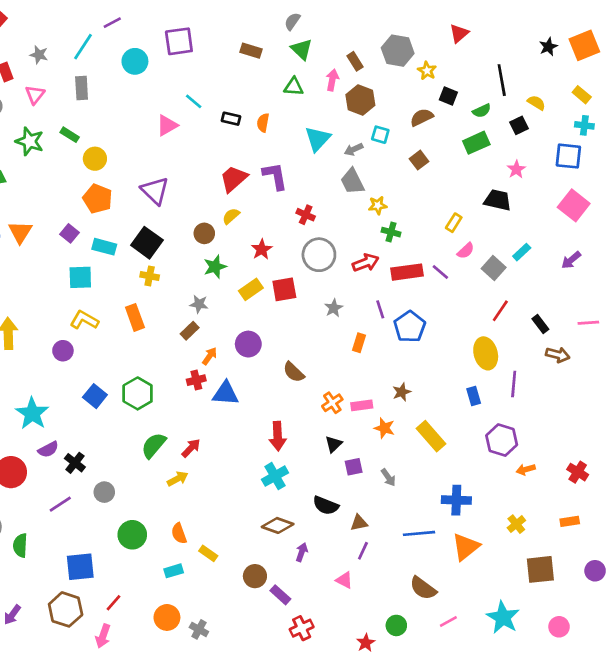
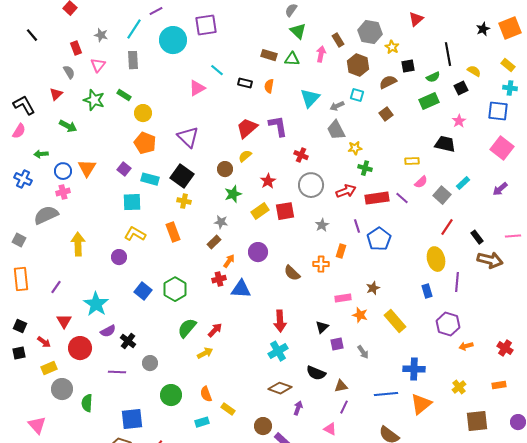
brown rectangle: (251, 51) -> (269, 55), moved
cyan circle: (135, 61) -> (173, 40), size x1.4
black square: (448, 96) -> (408, 66), turned -32
brown hexagon: (360, 100) -> (358, 65), moved
yellow rectangle: (454, 223) -> (412, 161), turned 56
brown arrow: (558, 355) -> (490, 260), size x1.4
orange cross: (332, 403) -> (321, 264), moved, turned 35
purple line: (60, 504) -> (117, 372), turned 36

